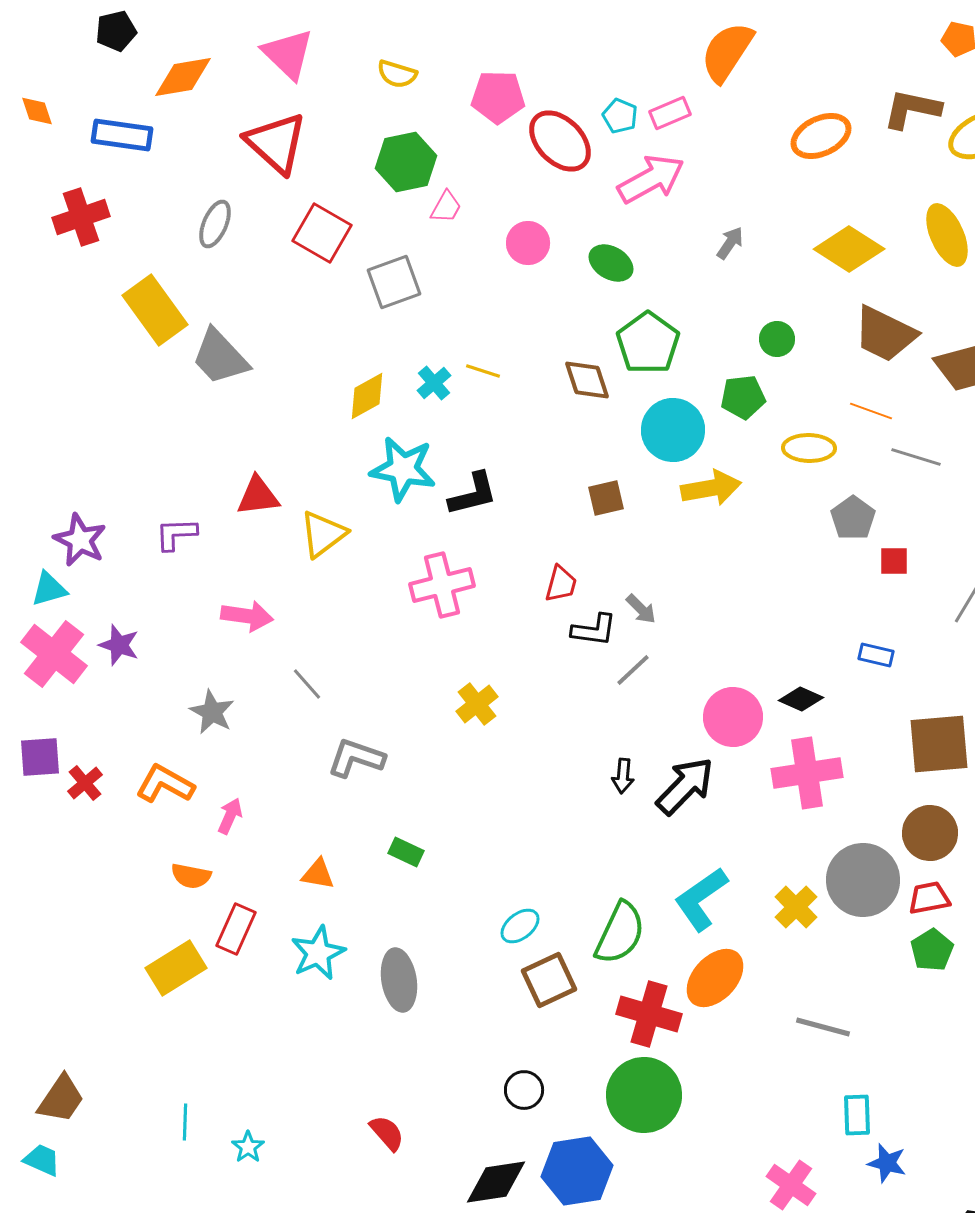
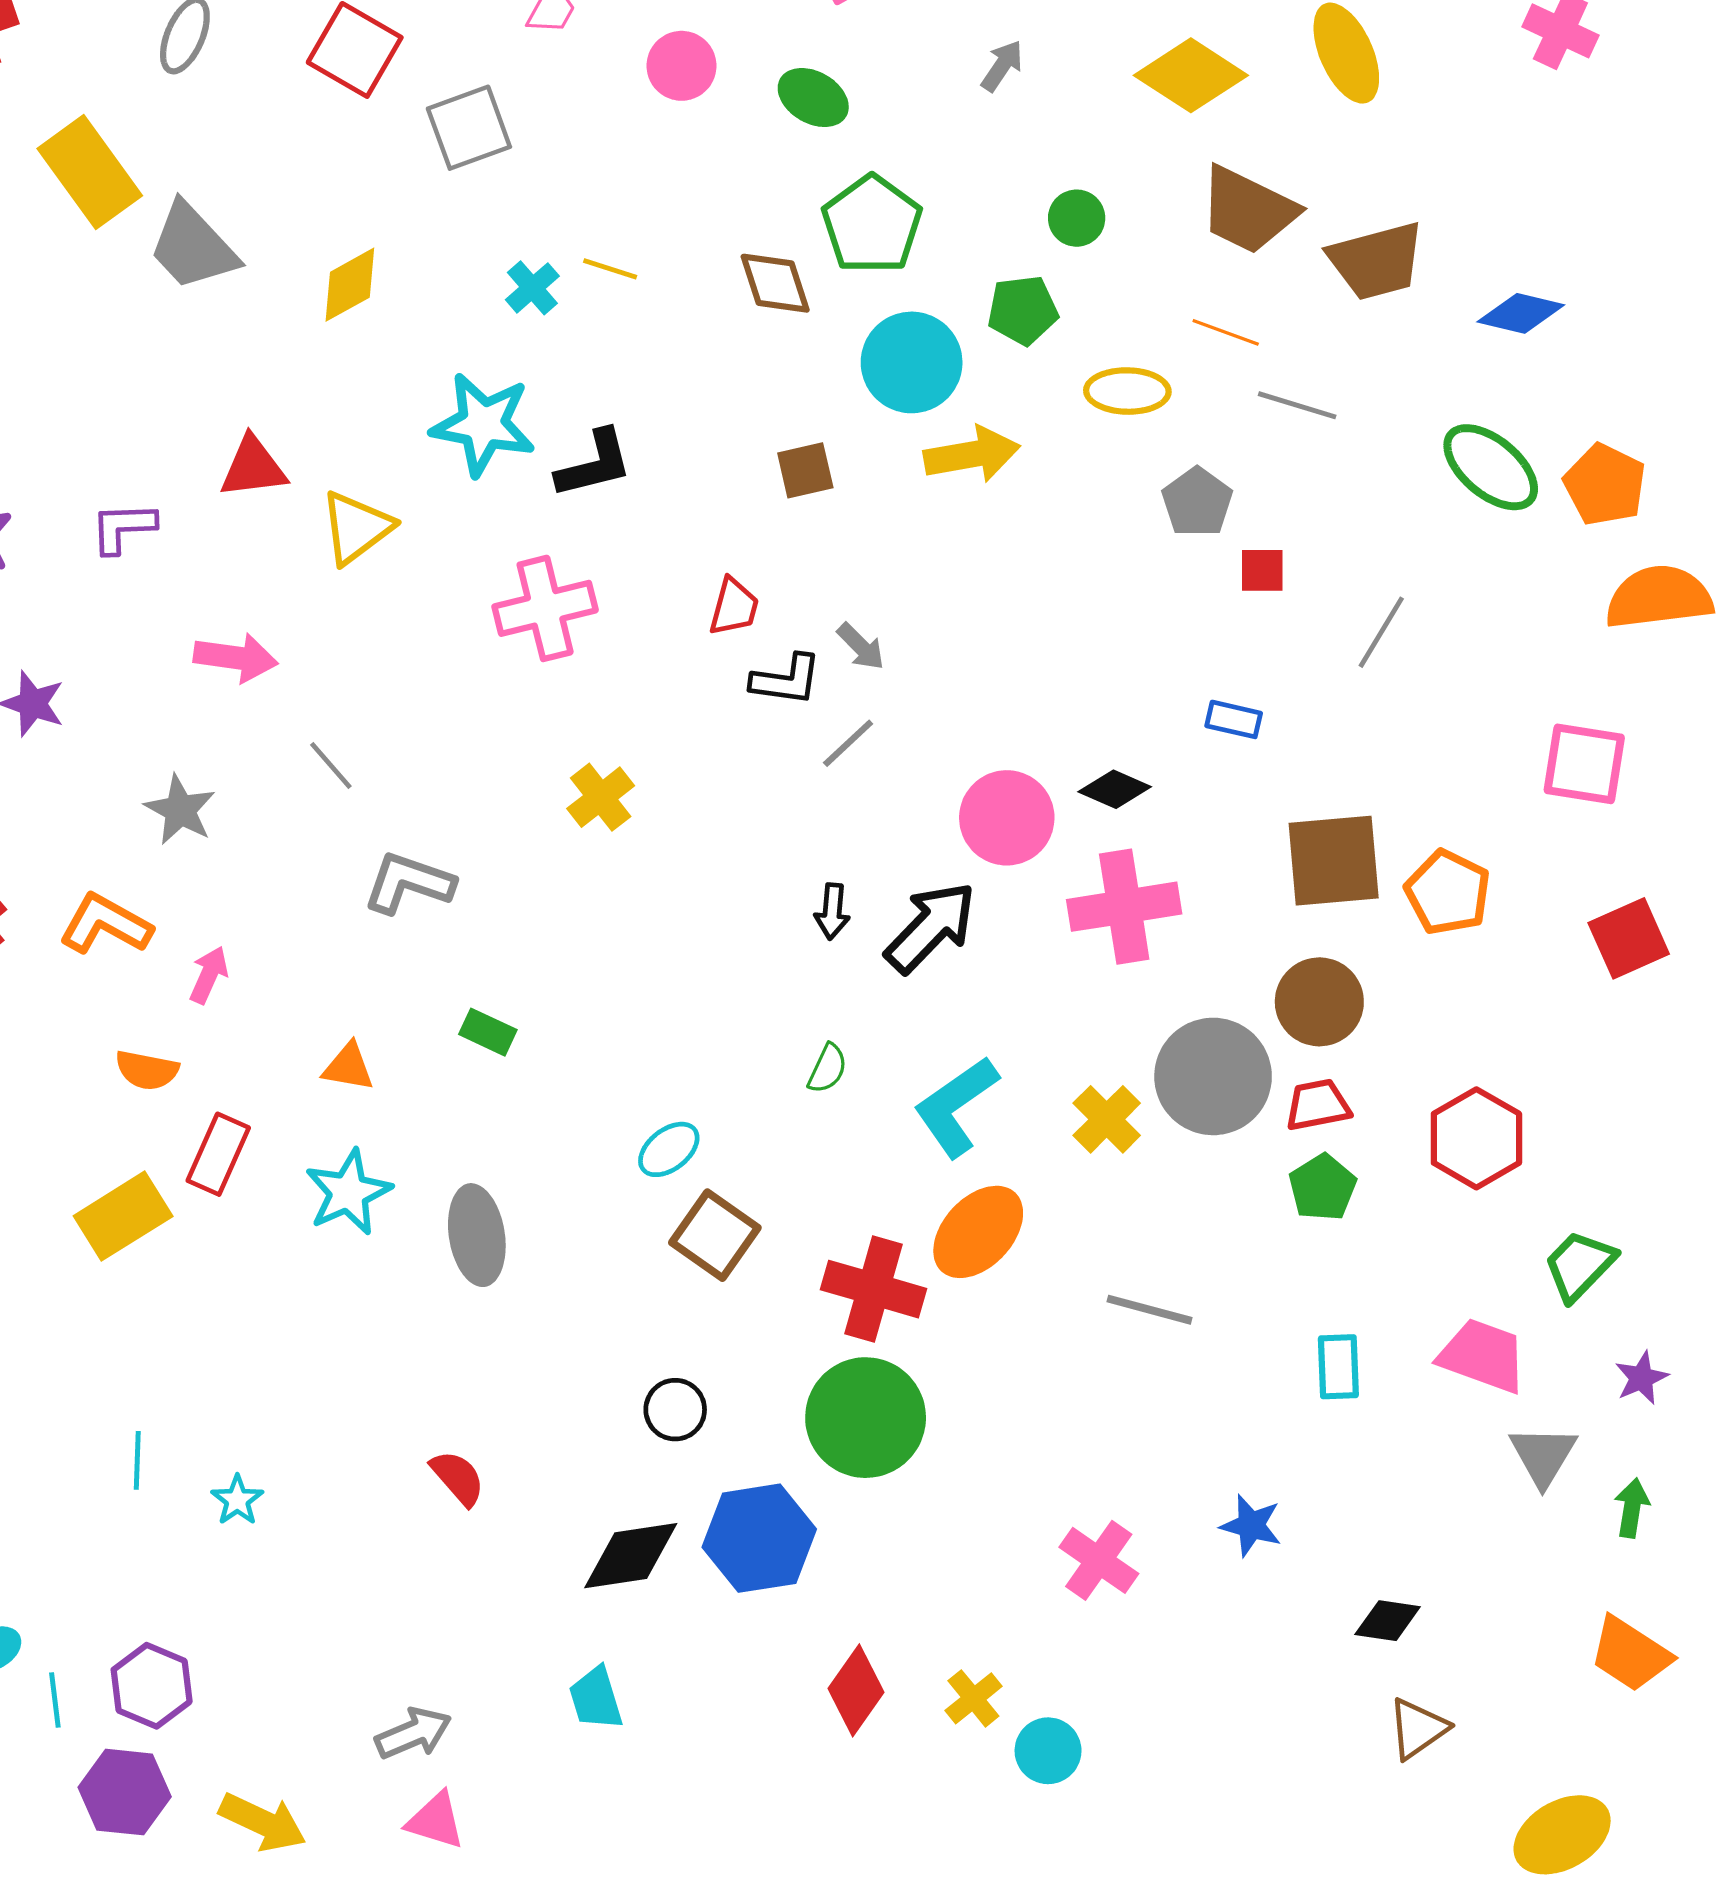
yellow diamond: (367, 396) -> (350, 285), moved
green semicircle: (620, 933) -> (827, 1069), moved, size x0.5
brown square: (549, 980) -> (715, 1235), turned -30
cyan rectangle: (857, 1115) -> (1338, 1367), moved

